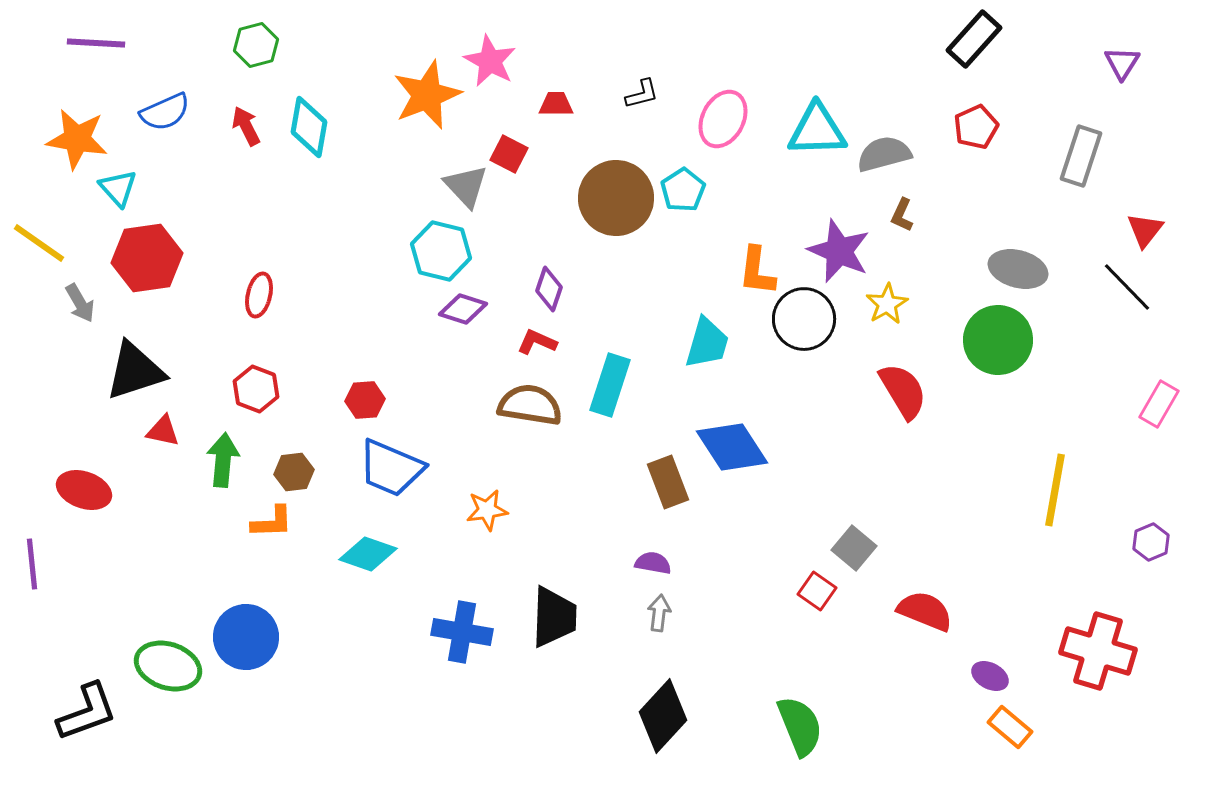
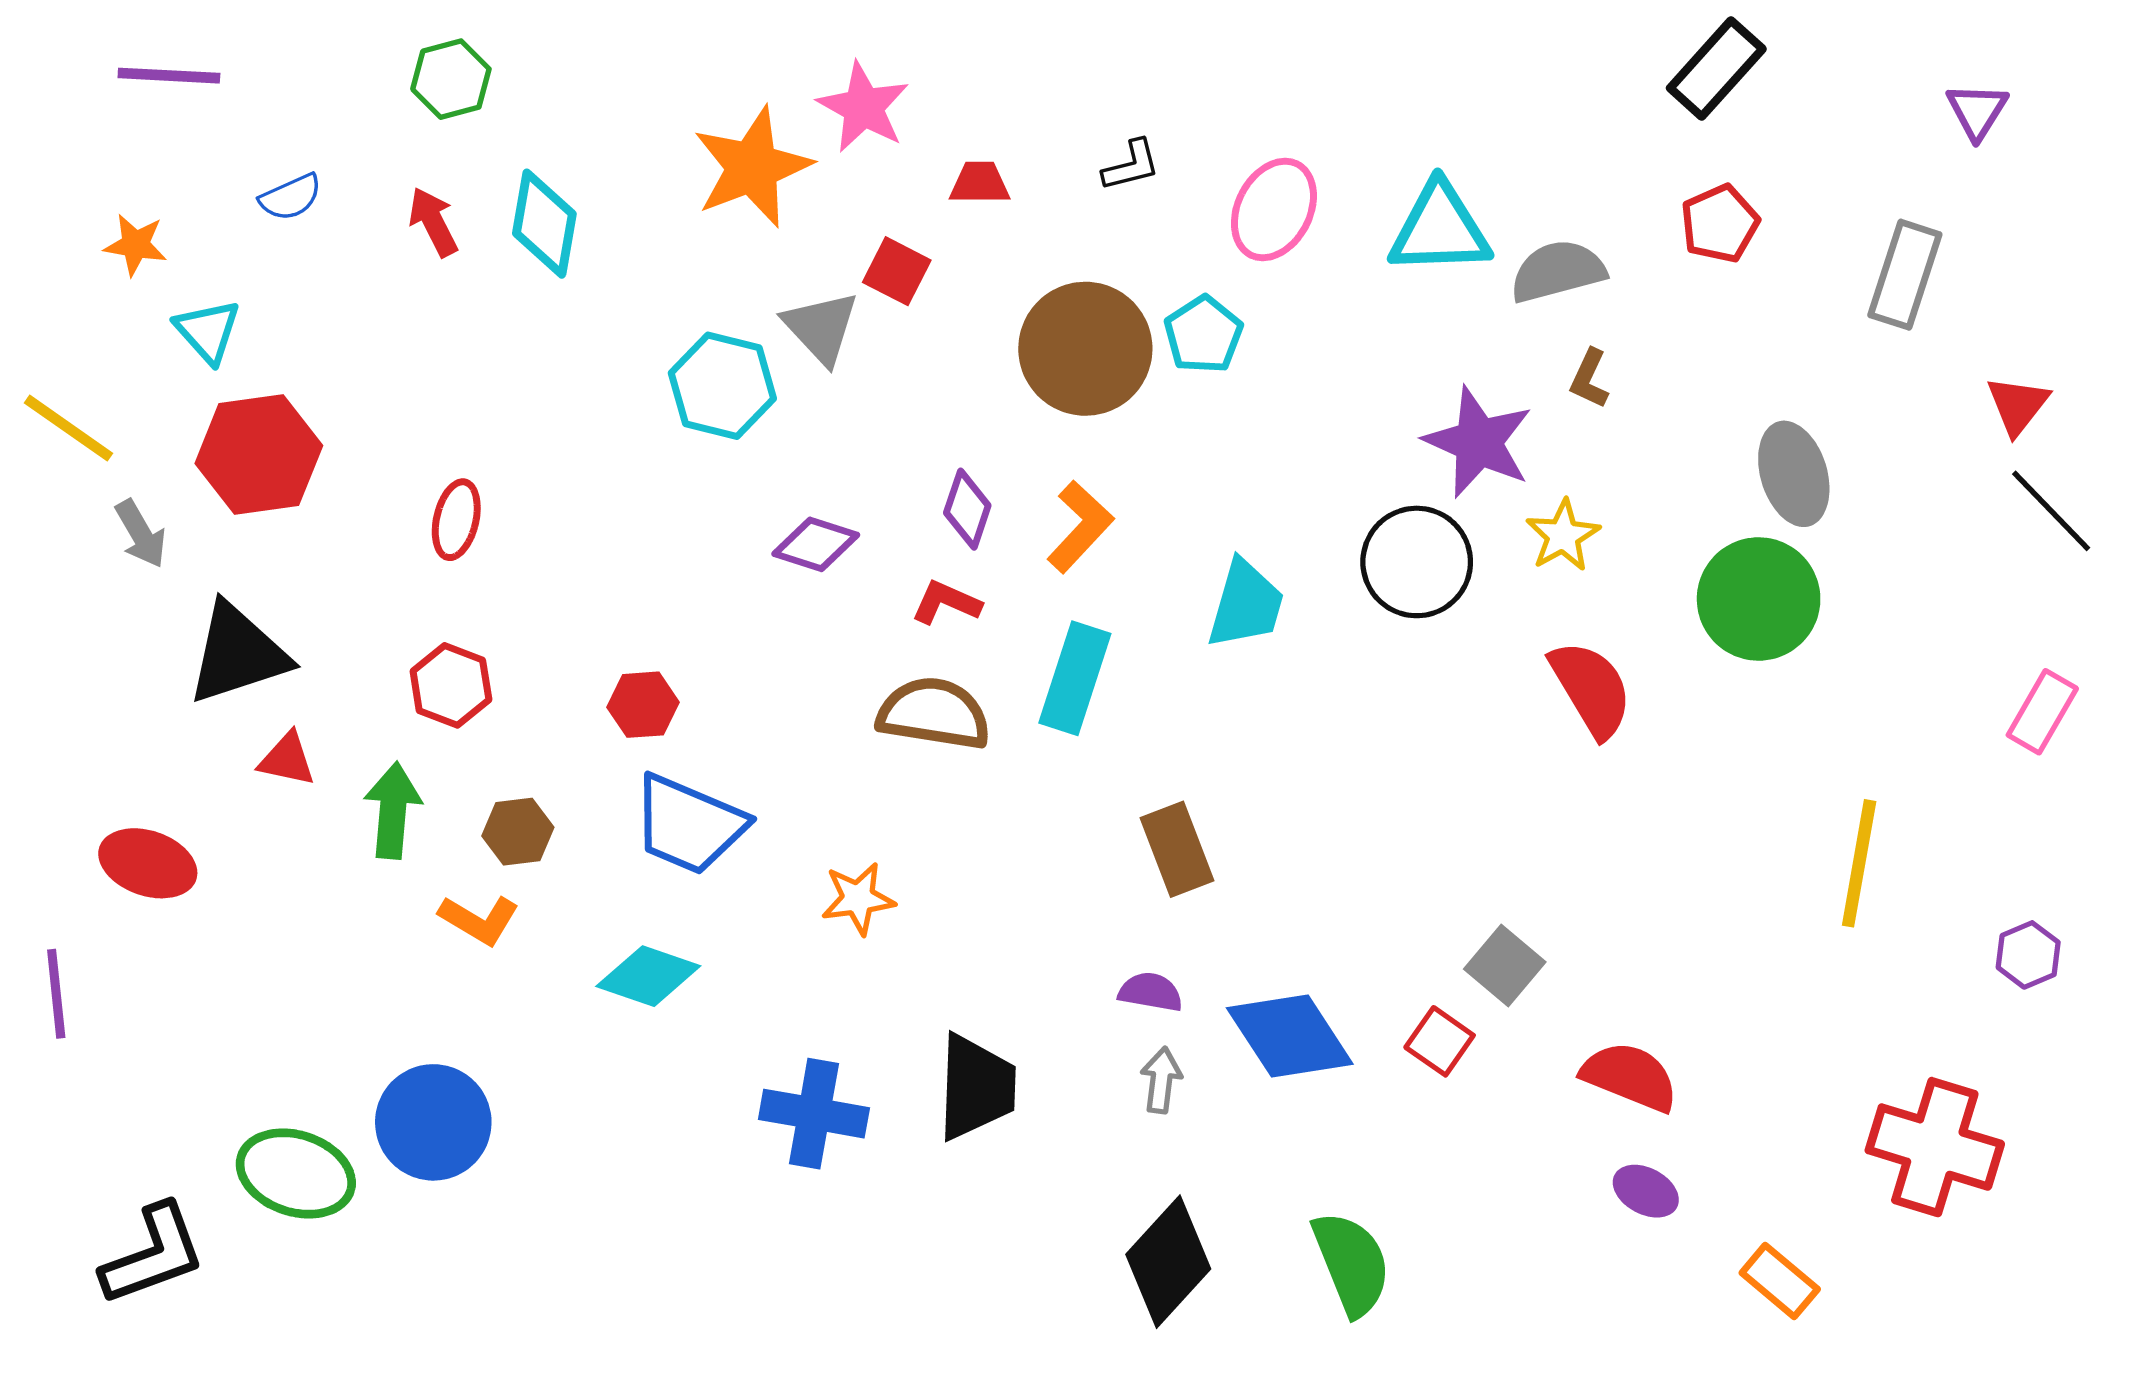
blue semicircle: (165, 112) -> (291, 197), size x0.7
orange star: (77, 139) -> (135, 245), size x0.6
cyan hexagon: (441, 251) -> (722, 386), moved
gray ellipse: (1018, 269) -> (1794, 474), turned 58
orange L-shape: (757, 271) -> (1080, 527), moved, turned -144
black line: (1127, 287) -> (2051, 511), moved
blue diamond: (732, 447) -> (1290, 1036), moved
orange L-shape: (272, 522) -> (479, 920), turned 33
purple ellipse: (990, 676) -> (1646, 1191), moved
green semicircle: (800, 726) -> (1351, 1263), moved

